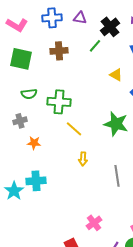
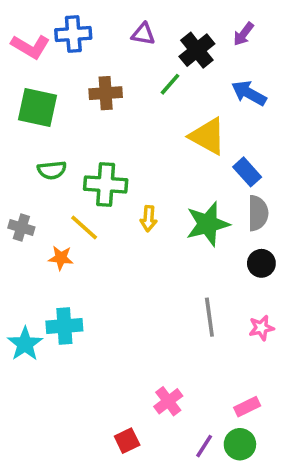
blue cross: (52, 18) -> (73, 34), moved
yellow triangle: (116, 75) -> (208, 136), size x1.6
gray cross: (20, 121) -> (21, 227), moved, turned 32
green star: (116, 124) -> (208, 224), turned -30
yellow line: (74, 129) -> (84, 227), moved
yellow arrow: (83, 159) -> (149, 219), moved

